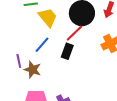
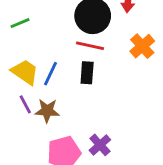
yellow trapezoid: (48, 17) -> (25, 72), moved
red line: (74, 33) -> (90, 46), turned 72

